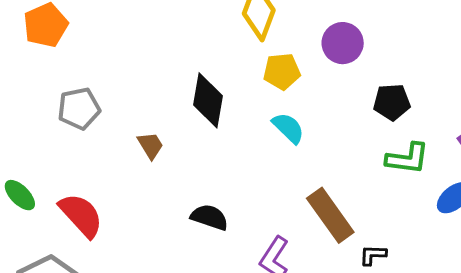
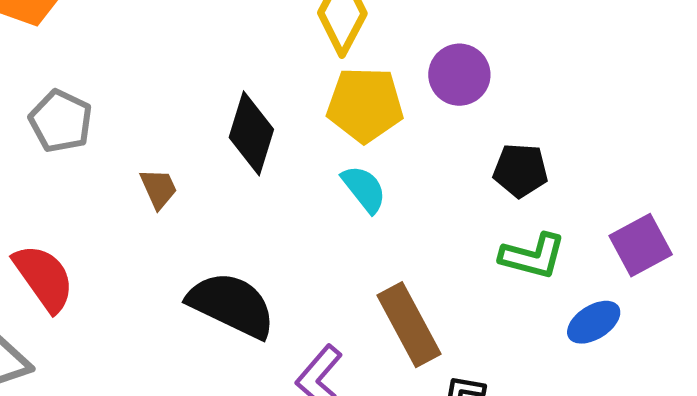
yellow pentagon: (282, 71) -> (365, 105), size x1.4
gray pentagon: (79, 109) -> (61, 121), turned 30
black semicircle: (209, 217) -> (232, 305), size x1.6

